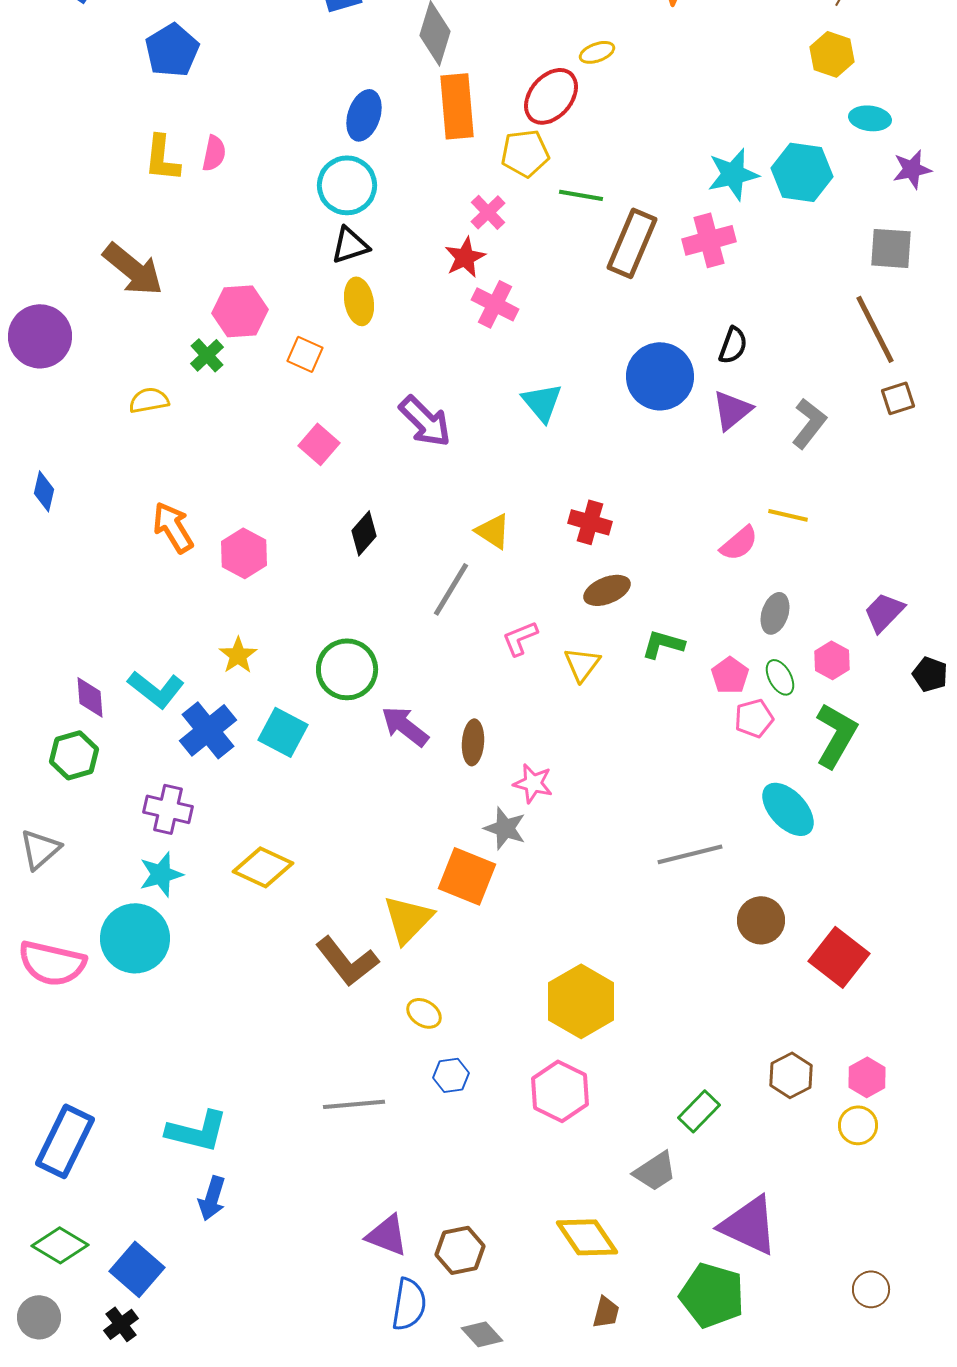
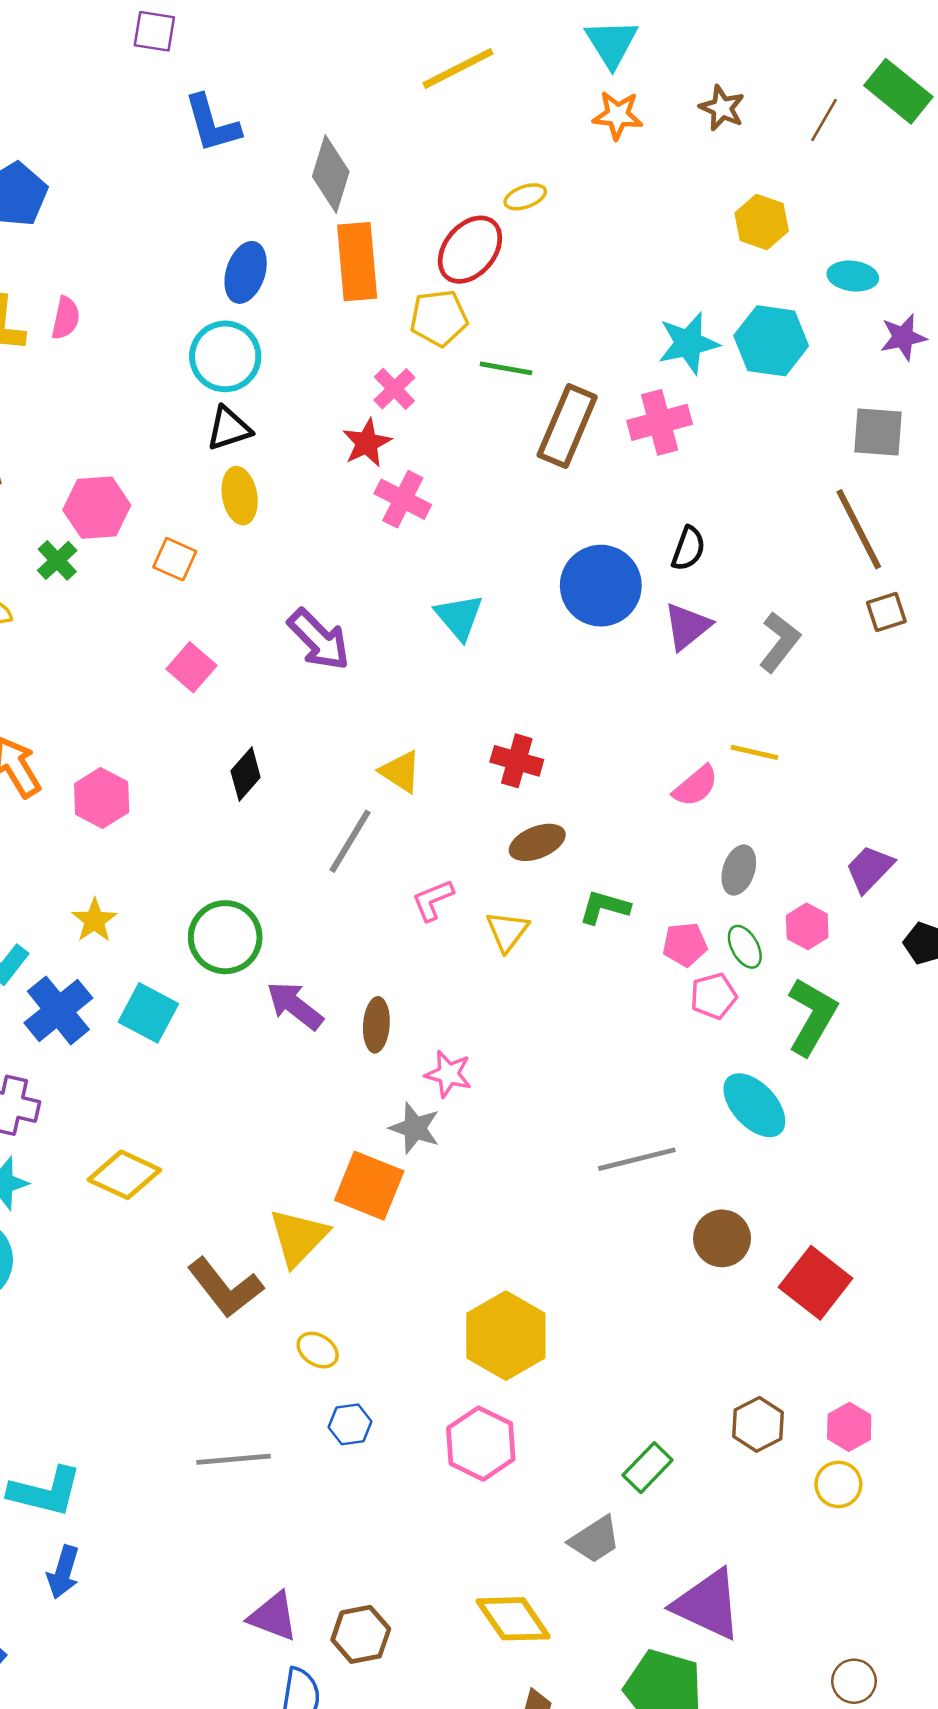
yellow hexagon: (832, 54) -> (762, 222), moved
pink pentagon: (730, 675) -> (685, 944), turned 30

